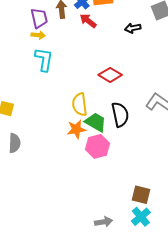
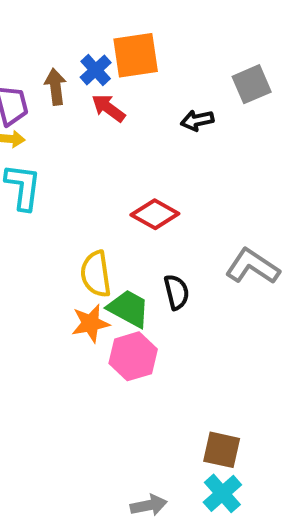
black semicircle: (120, 115) -> (177, 292), size x0.7

